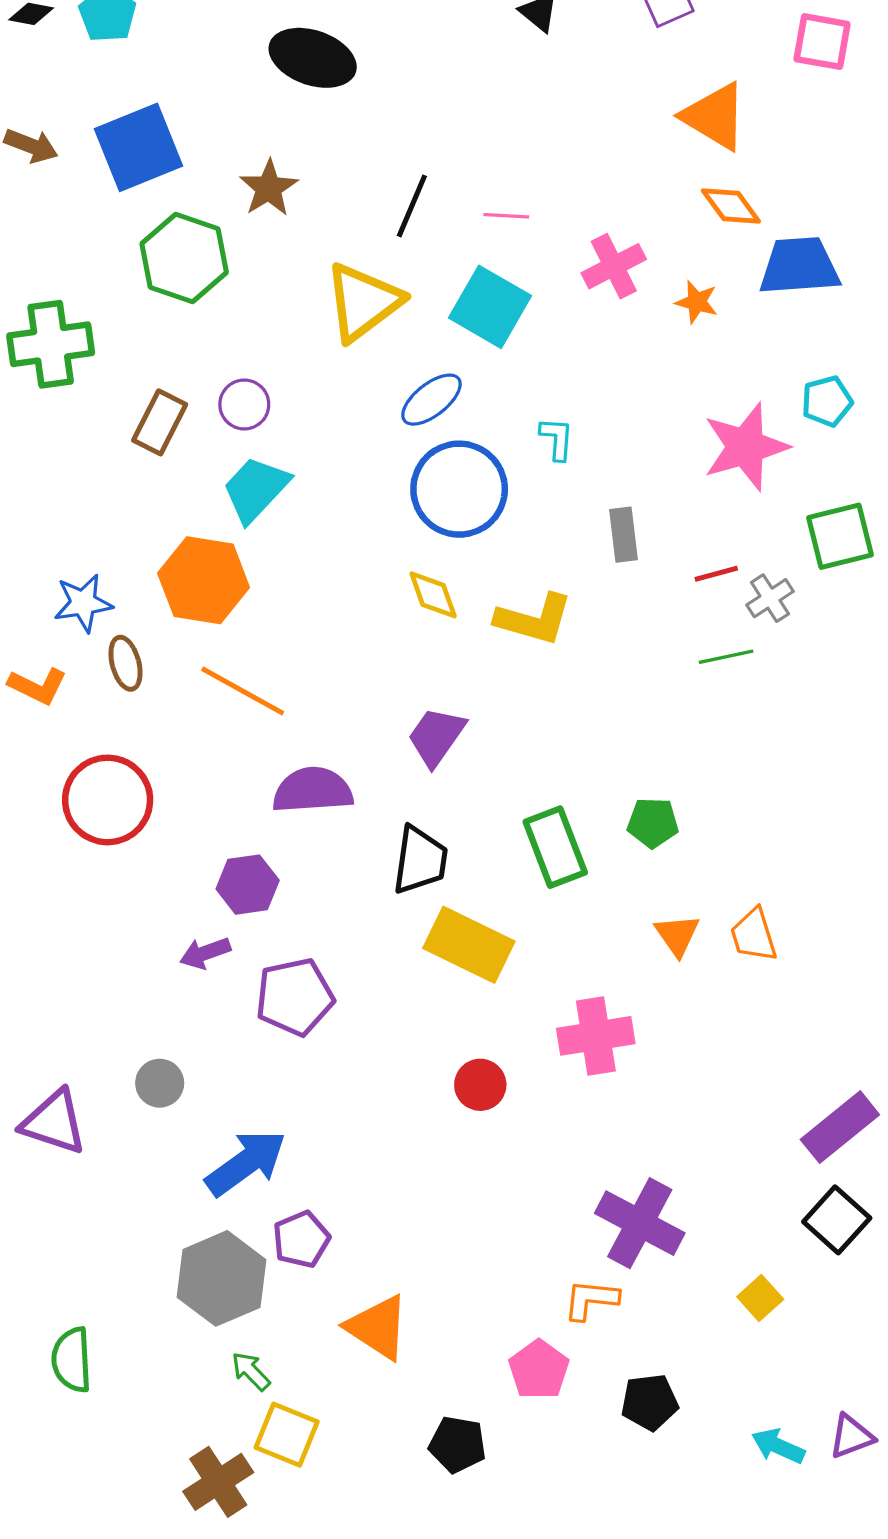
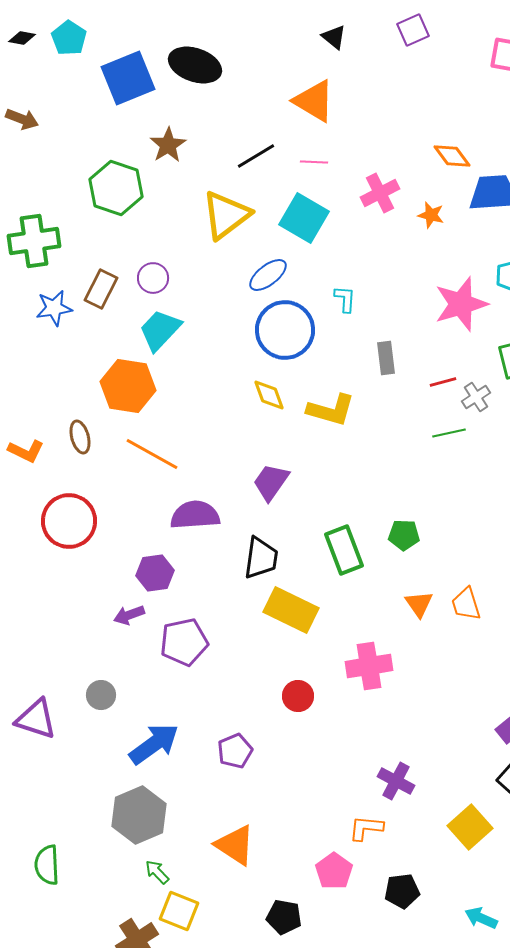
orange triangle: (715, 116) -> (314, 101), moved
blue square: (139, 147) -> (128, 78), moved
black line: (412, 206) -> (256, 156), turned 36
blue star: (83, 603) -> (54, 308), moved
purple cross: (640, 1223) -> (396, 781), size x0.7
purple pentagon: (301, 1239) -> (235, 751), moved
yellow square: (760, 1298) -> (470, 827), size x1.6

